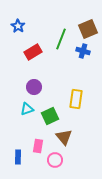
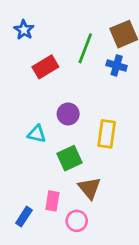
purple circle: (34, 87) -> (68, 114), moved
cyan triangle: (27, 109) -> (37, 134), moved, turned 32
blue rectangle: (18, 157) -> (24, 217), turned 32

